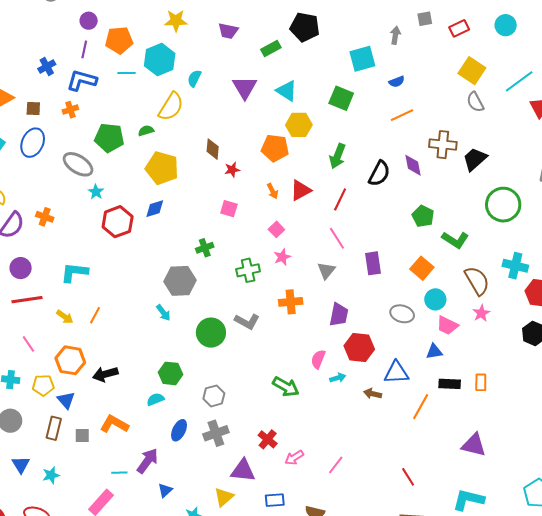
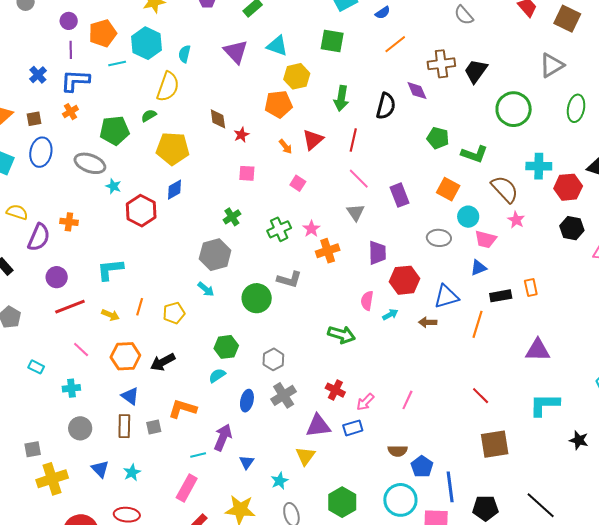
pink star: (282, 257) -> (311, 229), moved
yellow pentagon: (43, 385) -> (174, 313), moved
blue rectangle: (275, 500) -> (353, 428), moved

